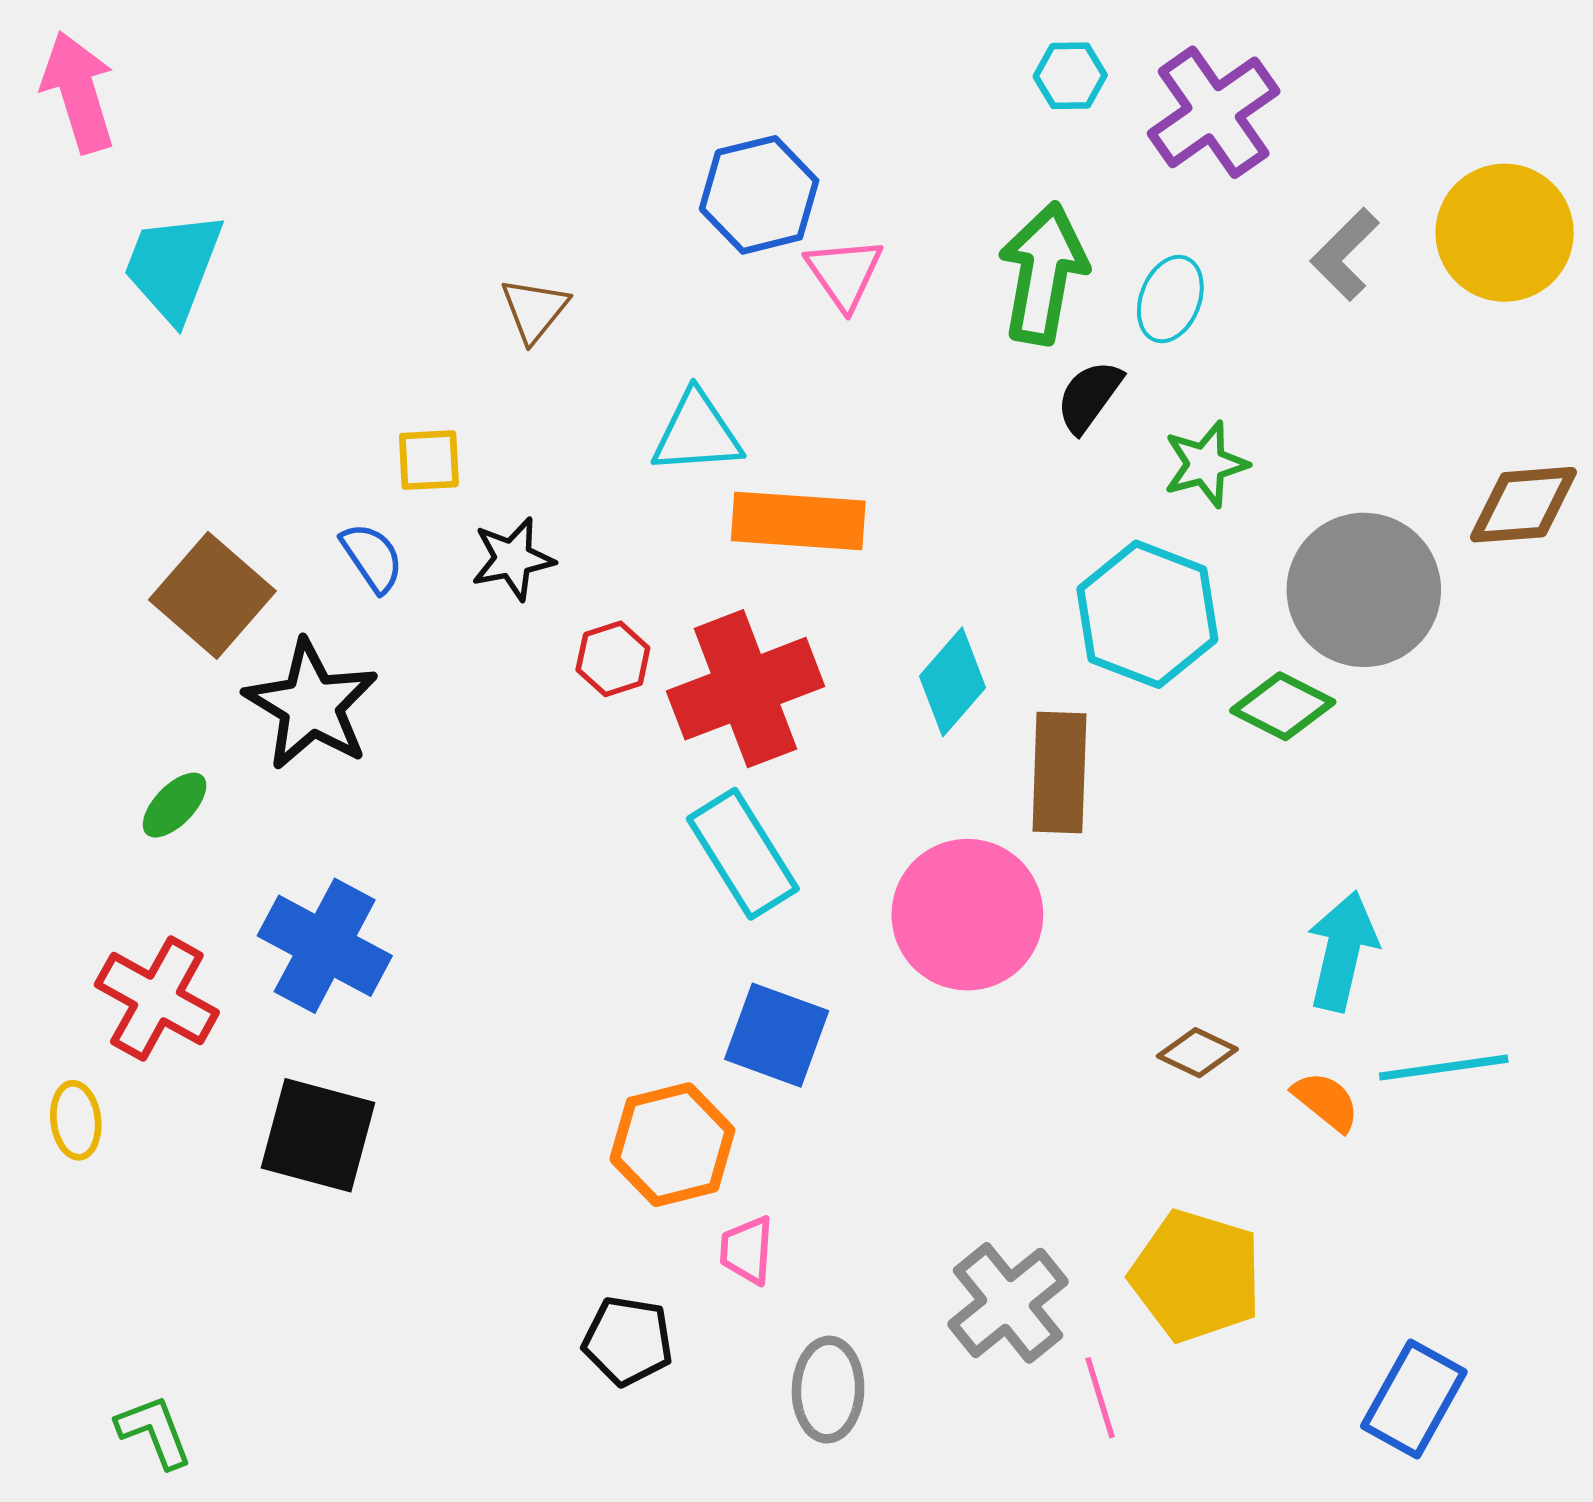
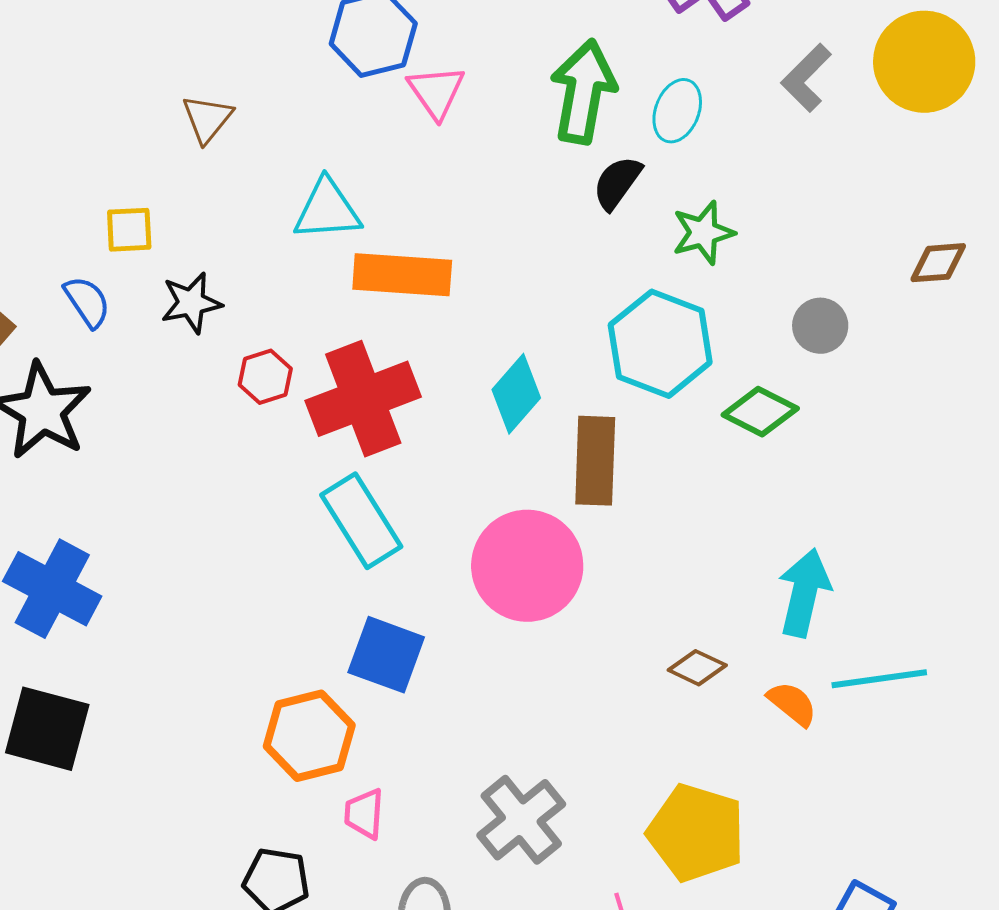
brown diamond: (1523, 505) -> (938, 263), size x0.7
gray circle: (1364, 590) -> (820, 326), size x0.5
gray cross: (1008, 1303) -> (521, 820), moved

